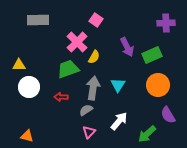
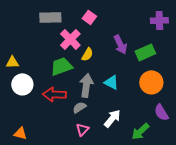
gray rectangle: (38, 20) -> (50, 17), moved
cyan triangle: (118, 85) -> (111, 82), turned -35
red arrow: (61, 97) -> (54, 94), size x1.6

